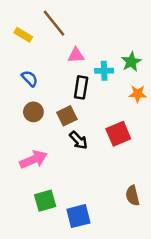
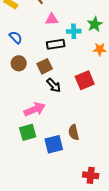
black rectangle: (81, 87) -> (56, 44), turned 72
pink arrow: (33, 160) -> (35, 109), moved
brown semicircle: (132, 196) -> (74, 132), moved

